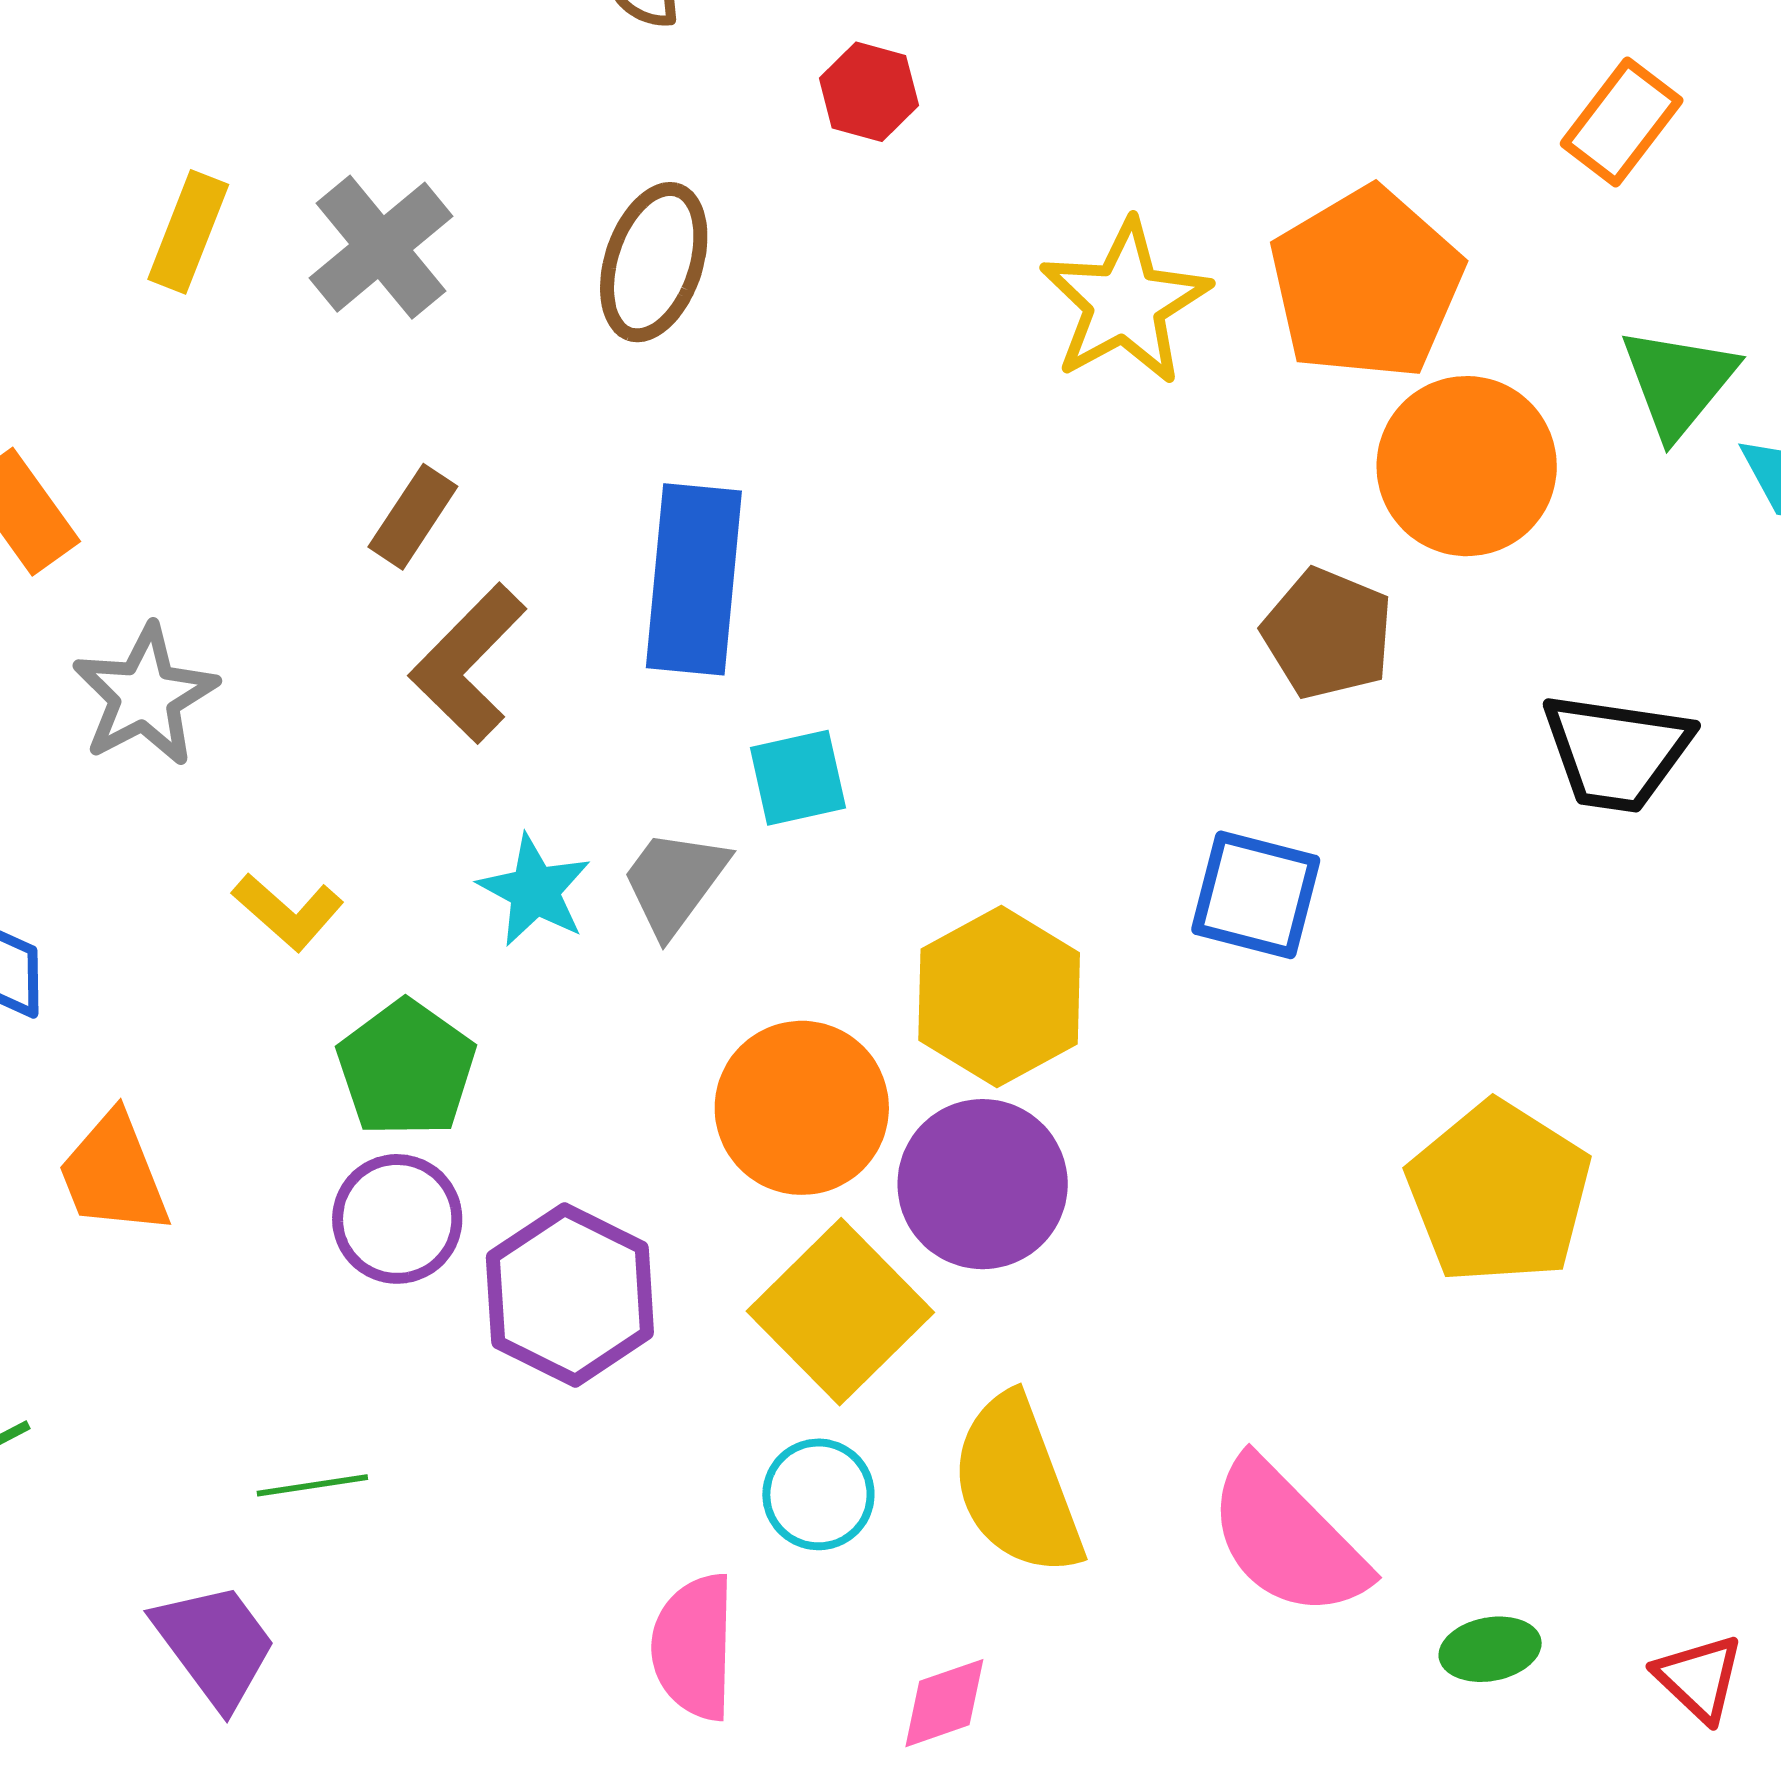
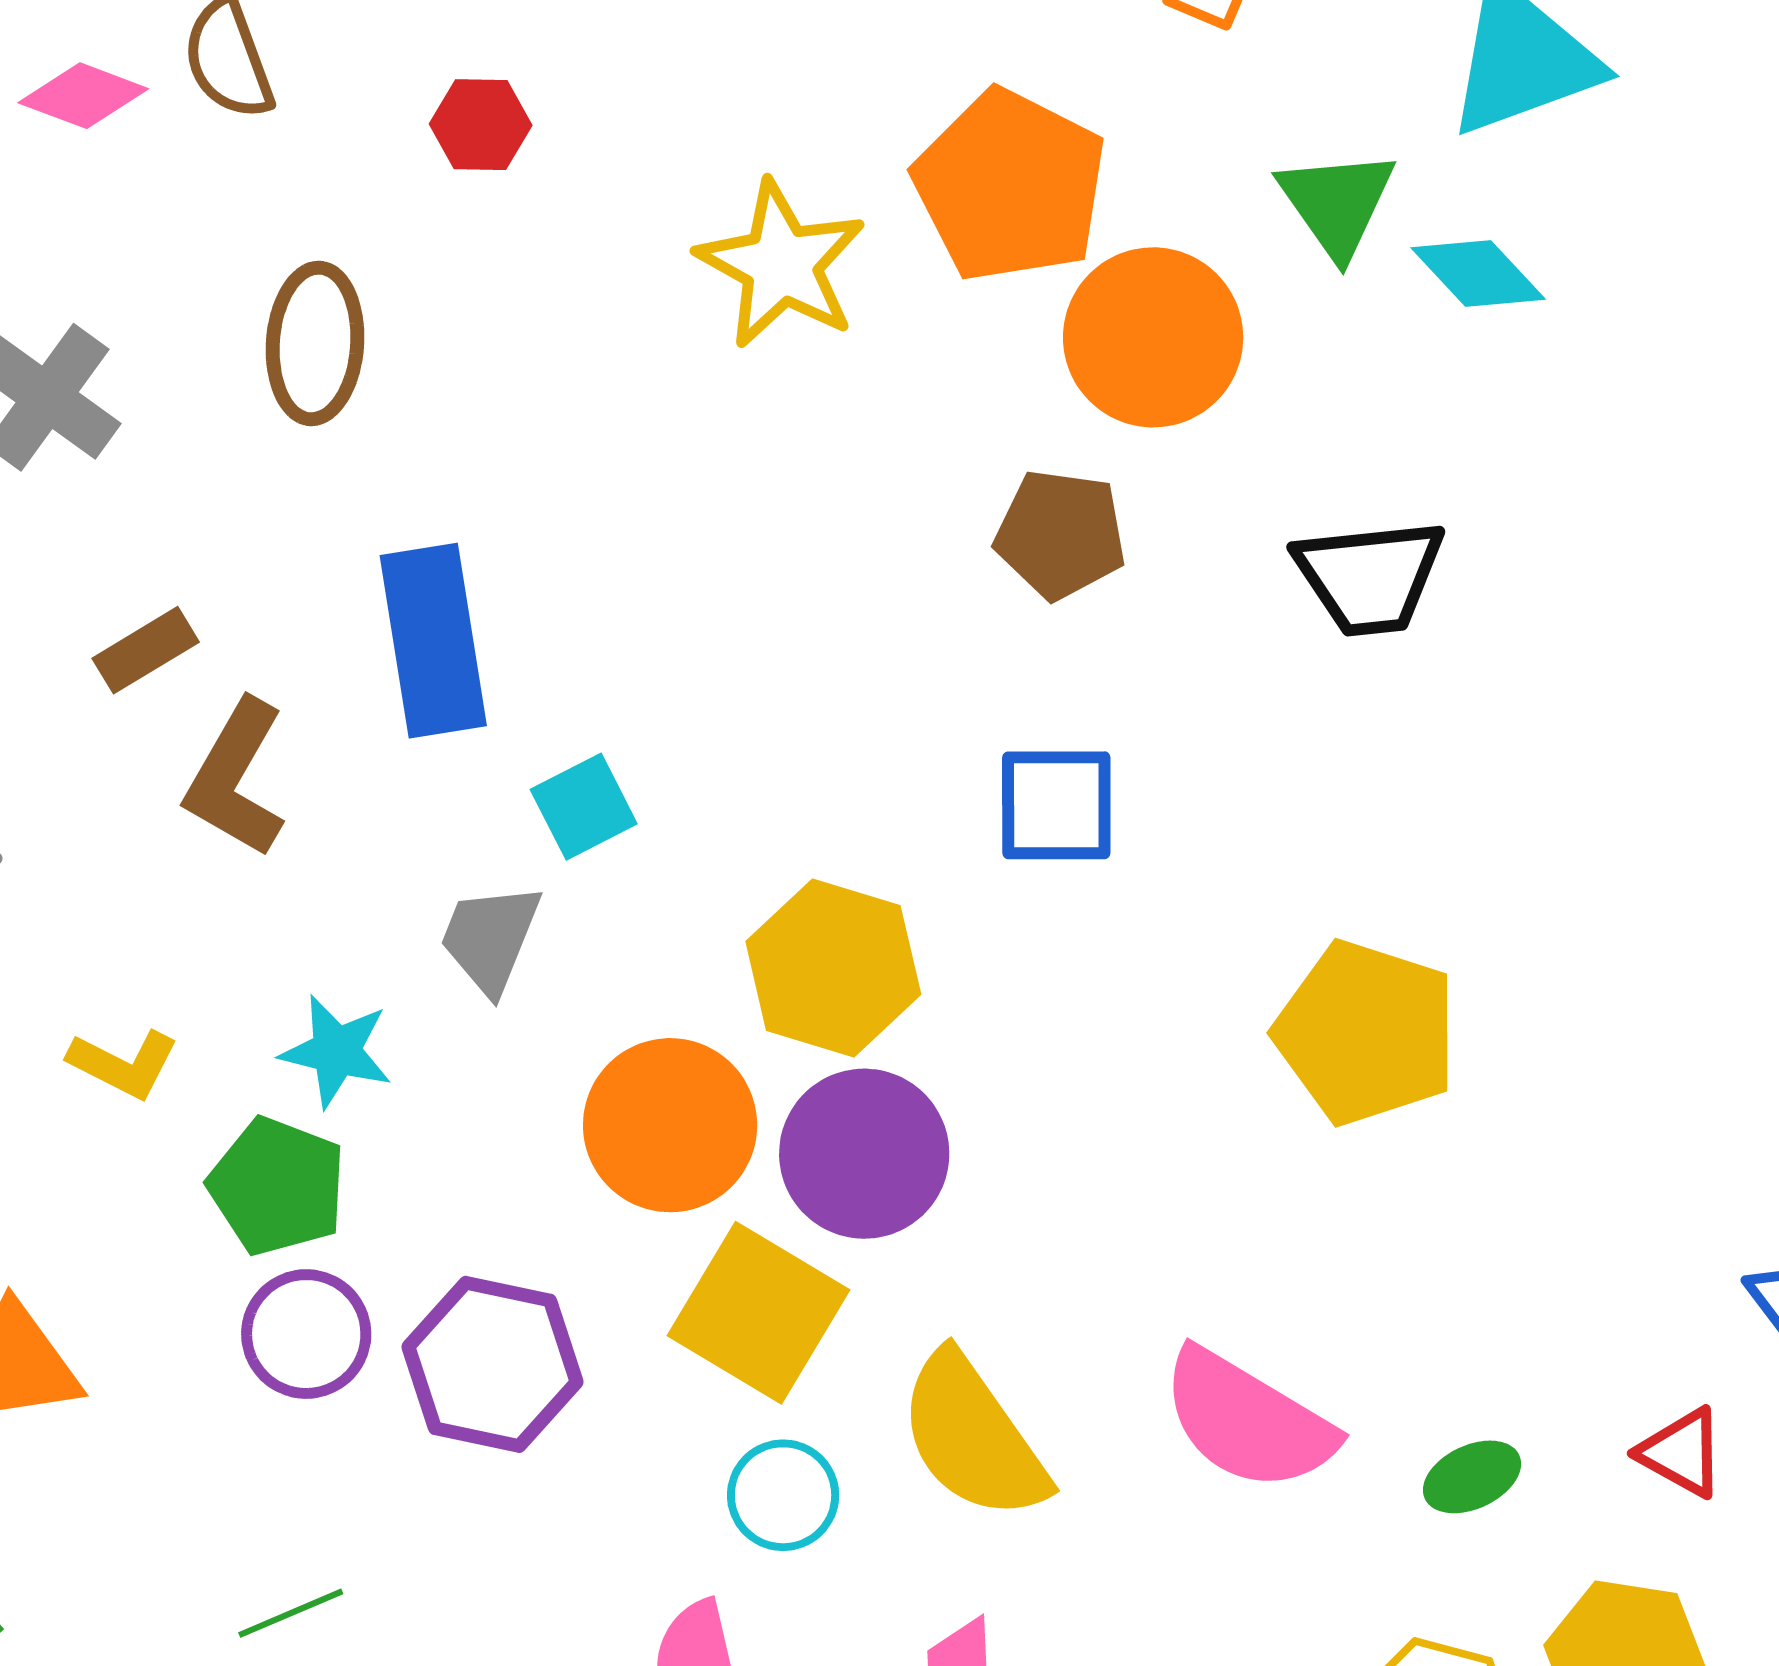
brown rectangle: (413, 517) -> (146, 650), turned 40
cyan star: (535, 890) -> (336, 1051), moved

